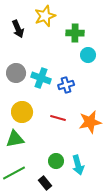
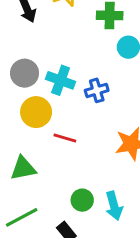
yellow circle: (22, 112) -> (36, 112), moved
red line: (58, 118) -> (65, 138), moved

